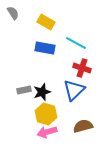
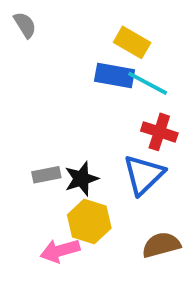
yellow rectangle: (46, 22) -> (132, 42), moved
blue rectangle: (45, 48) -> (115, 75), moved
pink arrow: (47, 132) -> (60, 251), moved

